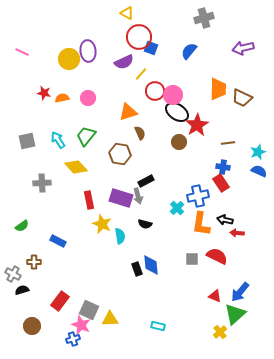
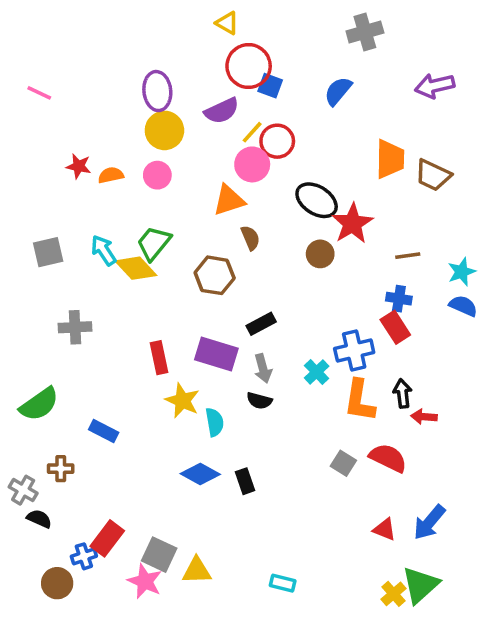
yellow circle: (69, 59) -> (164, 130), moved
red circle: (155, 91) -> (277, 141), moved
pink circle: (173, 95) -> (252, 164), moved
yellow diamond: (76, 167) -> (136, 268), moved
gray arrow: (138, 196) -> (263, 368), moved
black arrow: (225, 220) -> (402, 393), turned 70
green semicircle: (22, 226) -> (39, 404), size x1.6
gray square: (192, 259) -> (343, 463), turned 32
blue diamond: (151, 265) -> (200, 474), moved, turned -55
black semicircle: (22, 290) -> (39, 519), turned 40
green triangle: (235, 314) -> (420, 585), moved
blue cross: (73, 339) -> (84, 556), moved

